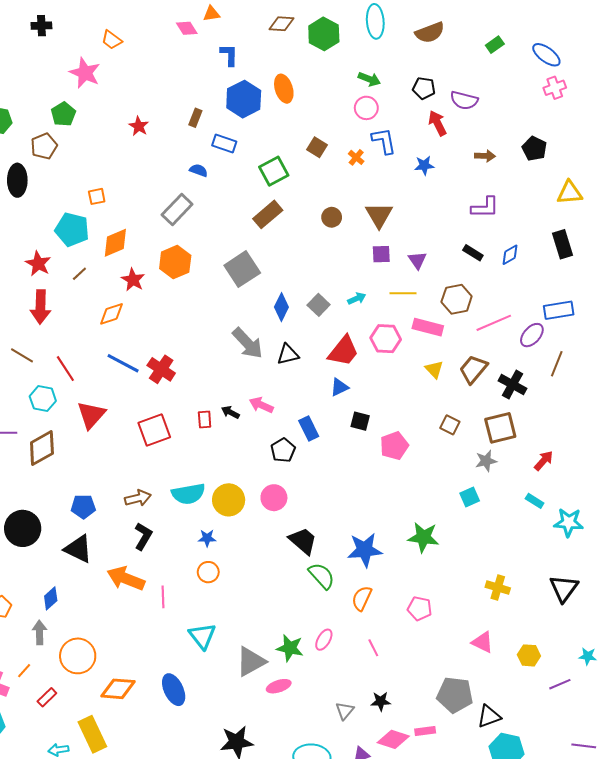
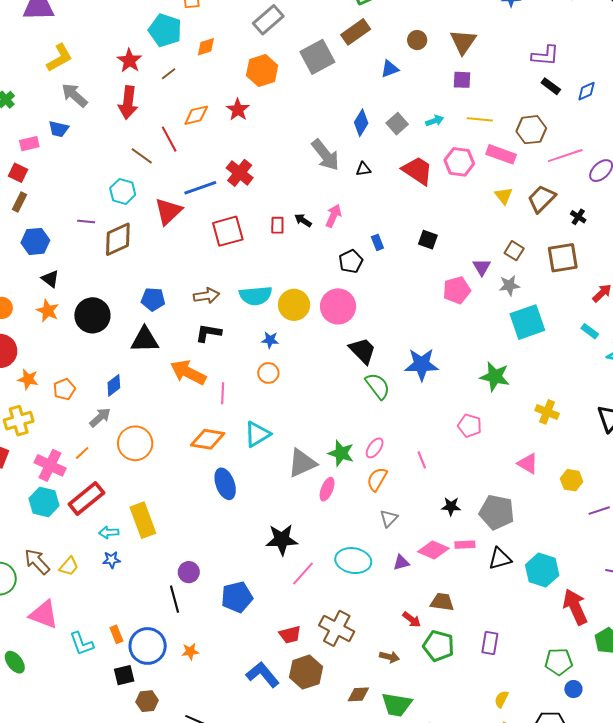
purple L-shape: (485, 207) -> (545, 56), moved
orange diamond: (115, 243) -> (206, 47), size x0.7
purple triangle: (417, 260) -> (482, 267), moved
gray square: (242, 269) -> (317, 57), moved
red star: (133, 280) -> (238, 110), moved
red trapezoid: (343, 351) -> (417, 171), turned -100
black triangle: (288, 354) -> (363, 169), size x0.7
brown line: (22, 355) -> (142, 156), moved
blue line: (123, 363) -> (200, 188), moved, turned -52
red line: (65, 369) -> (169, 139), moved
black cross: (513, 385) -> (578, 217), size x0.6
blue triangle: (339, 387) -> (390, 69), moved
pink arrow: (261, 405) -> (333, 216), turned 85
blue rectangle: (309, 429) -> (377, 242), size x0.7
pink pentagon: (394, 446) -> (457, 290), moved
gray star: (486, 461) -> (509, 285), moved
cyan square: (470, 497) -> (527, 322), size x1.8
pink circle: (274, 498) -> (338, 306), size x1.4
black L-shape: (143, 536) -> (208, 333), turned -116
green star: (423, 537) -> (495, 377), moved
black triangle: (78, 549) -> (145, 340), turned -32
orange semicircle: (362, 598) -> (377, 479), moved
gray arrow: (39, 632) -> (100, 417), turned 45
cyan triangle: (202, 636) -> (257, 434), turned 32
pink ellipse: (279, 686) -> (327, 489), turned -55
orange diamond: (118, 689) -> (208, 439), moved
red rectangle: (47, 697) -> (86, 498), moved, size x1.8
black star: (381, 701) -> (451, 506), moved
black triangle: (489, 716) -> (500, 559), moved

